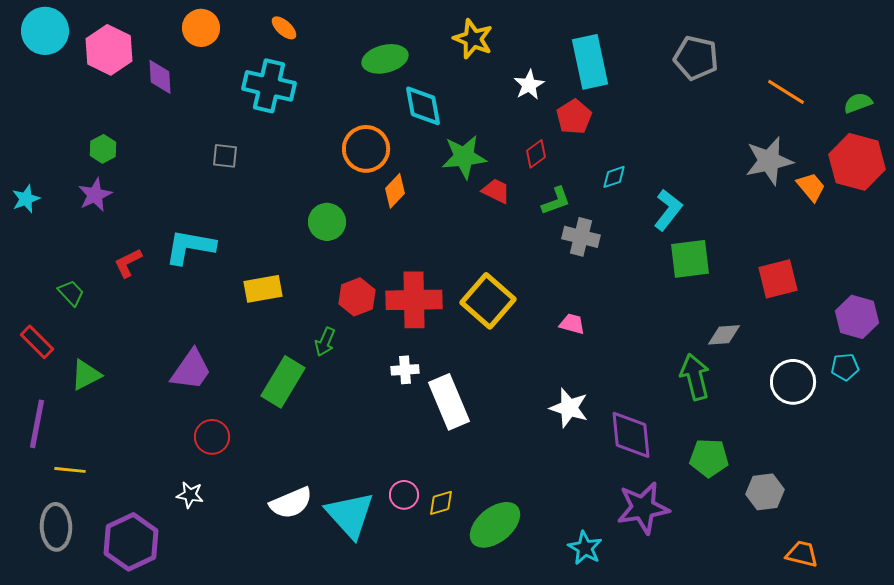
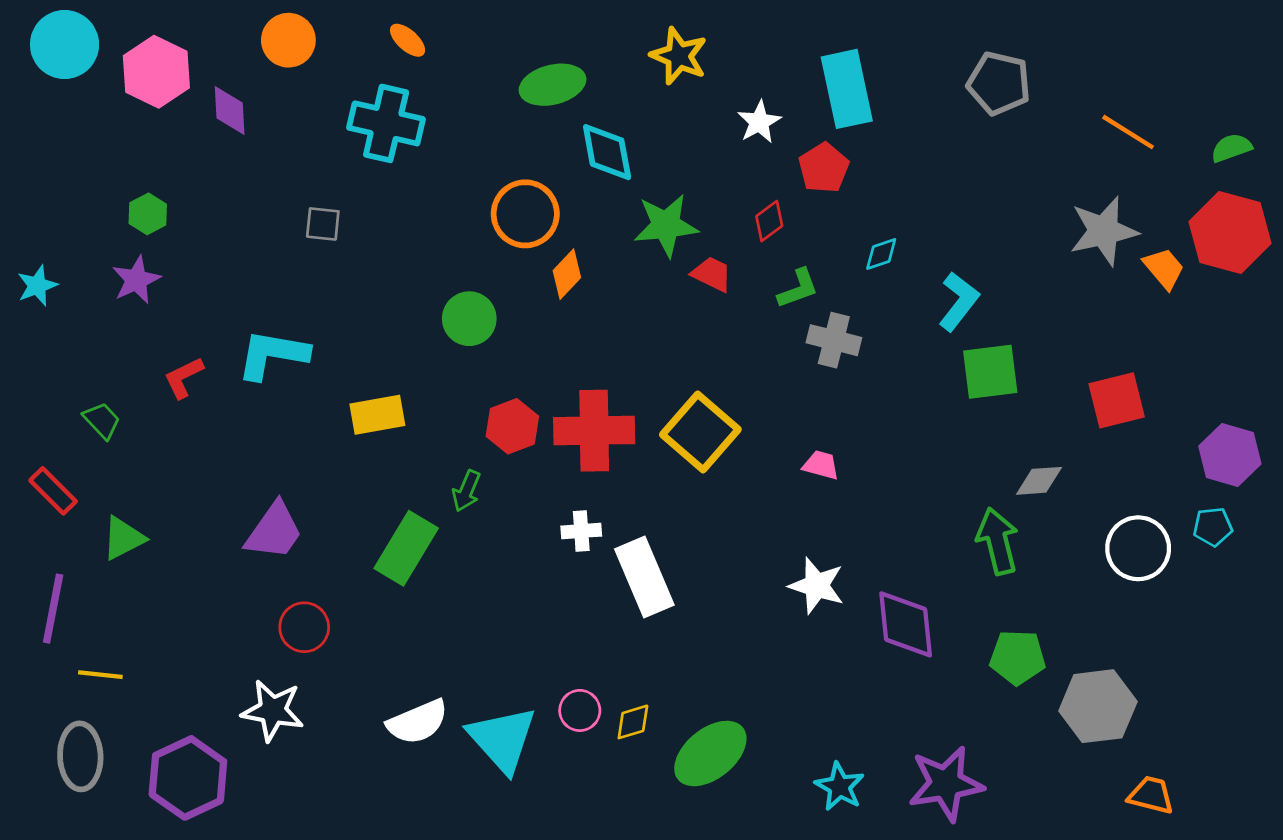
gray hexagon: (765, 492) -> (1098, 706), size x1.4
white star: (190, 495) -> (273, 710), size x1.6
purple star: (643, 508) -> (946, 784), moved

